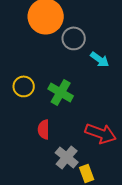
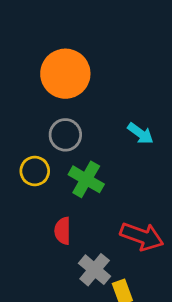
gray circle: (74, 38) -> (65, 135), moved

